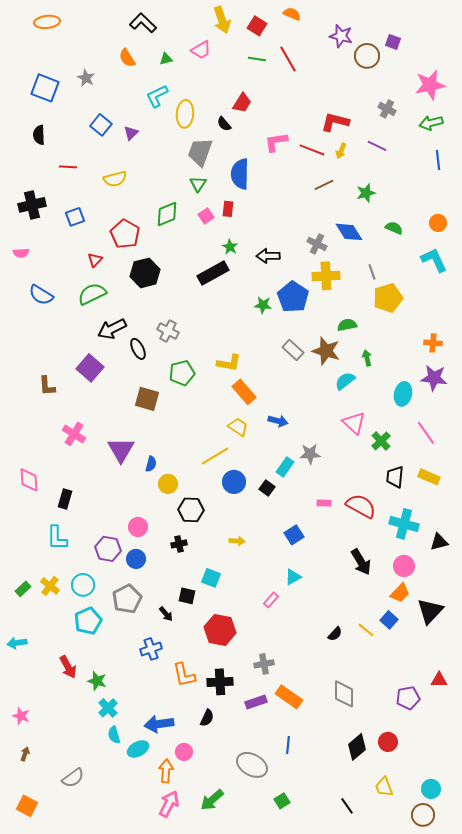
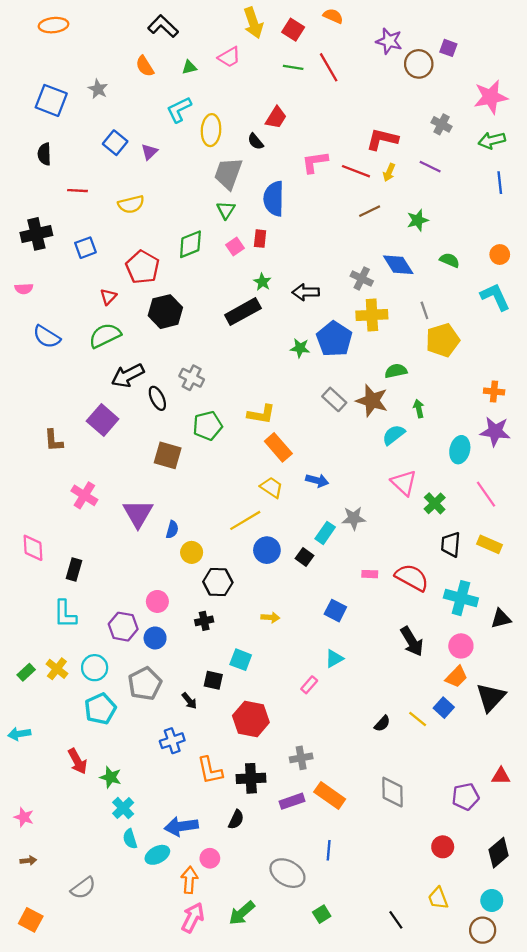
blue square: (294, 535) -> (335, 611), turned -30
black diamond: (357, 747) -> (499, 853), moved
brown arrow: (25, 754) -> (28, 861), turned 64

